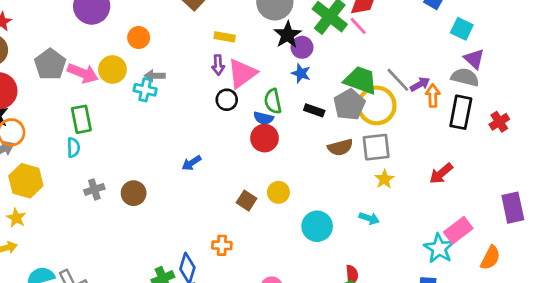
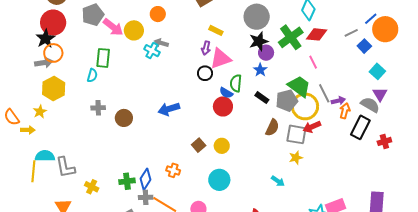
pink line: (358, 26) -> (313, 62), moved
brown semicircle: (340, 147) -> (272, 128), turned -66
blue arrow: (192, 163) -> (169, 109), size x1.5
red arrow: (441, 173) -> (312, 127), moved
cyan circle: (317, 226) -> (219, 180), moved

